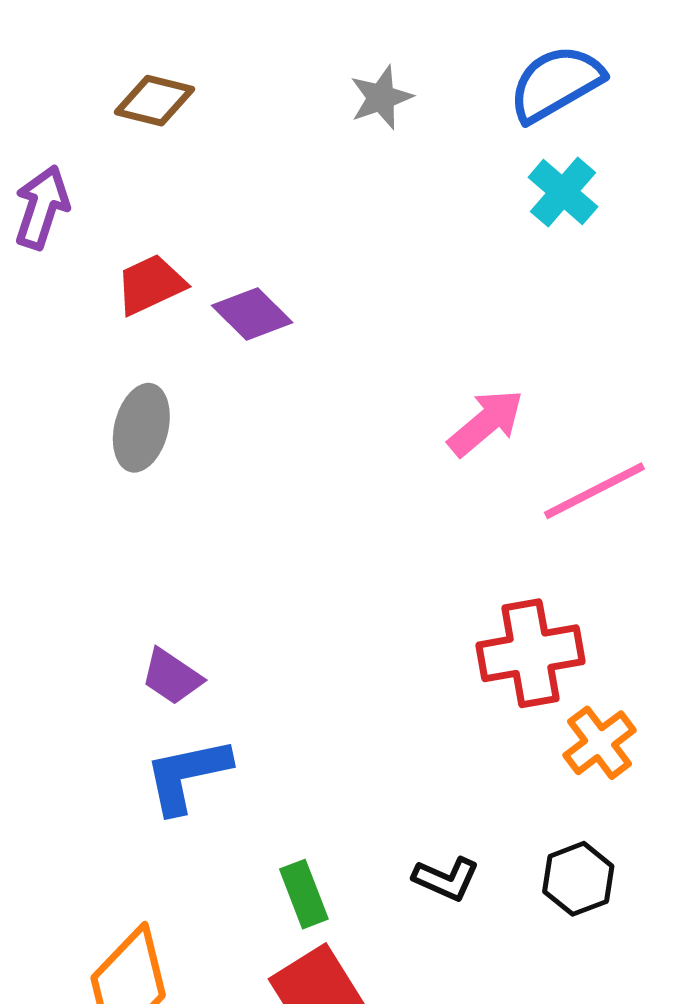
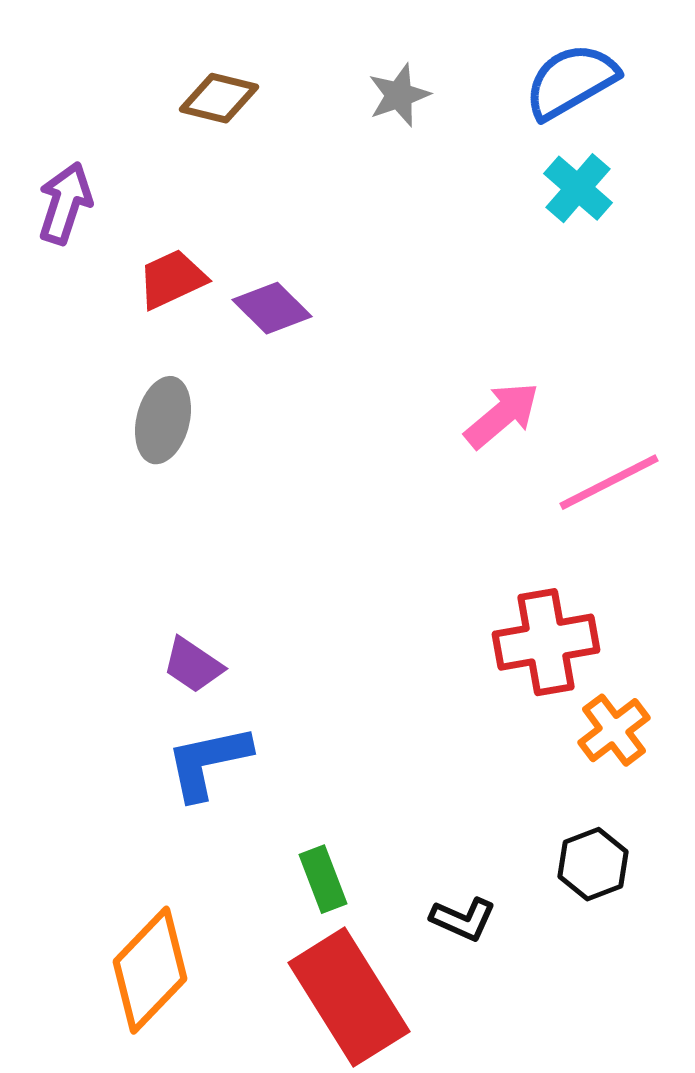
brown diamond: (155, 101) -> (219, 98), moved
black L-shape: (446, 879) -> (463, 919), moved

